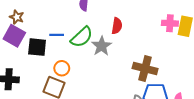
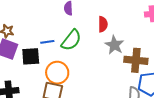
gray star: (102, 46) -> (114, 45), moved
orange circle: (62, 68) -> (57, 73), size x1.5

